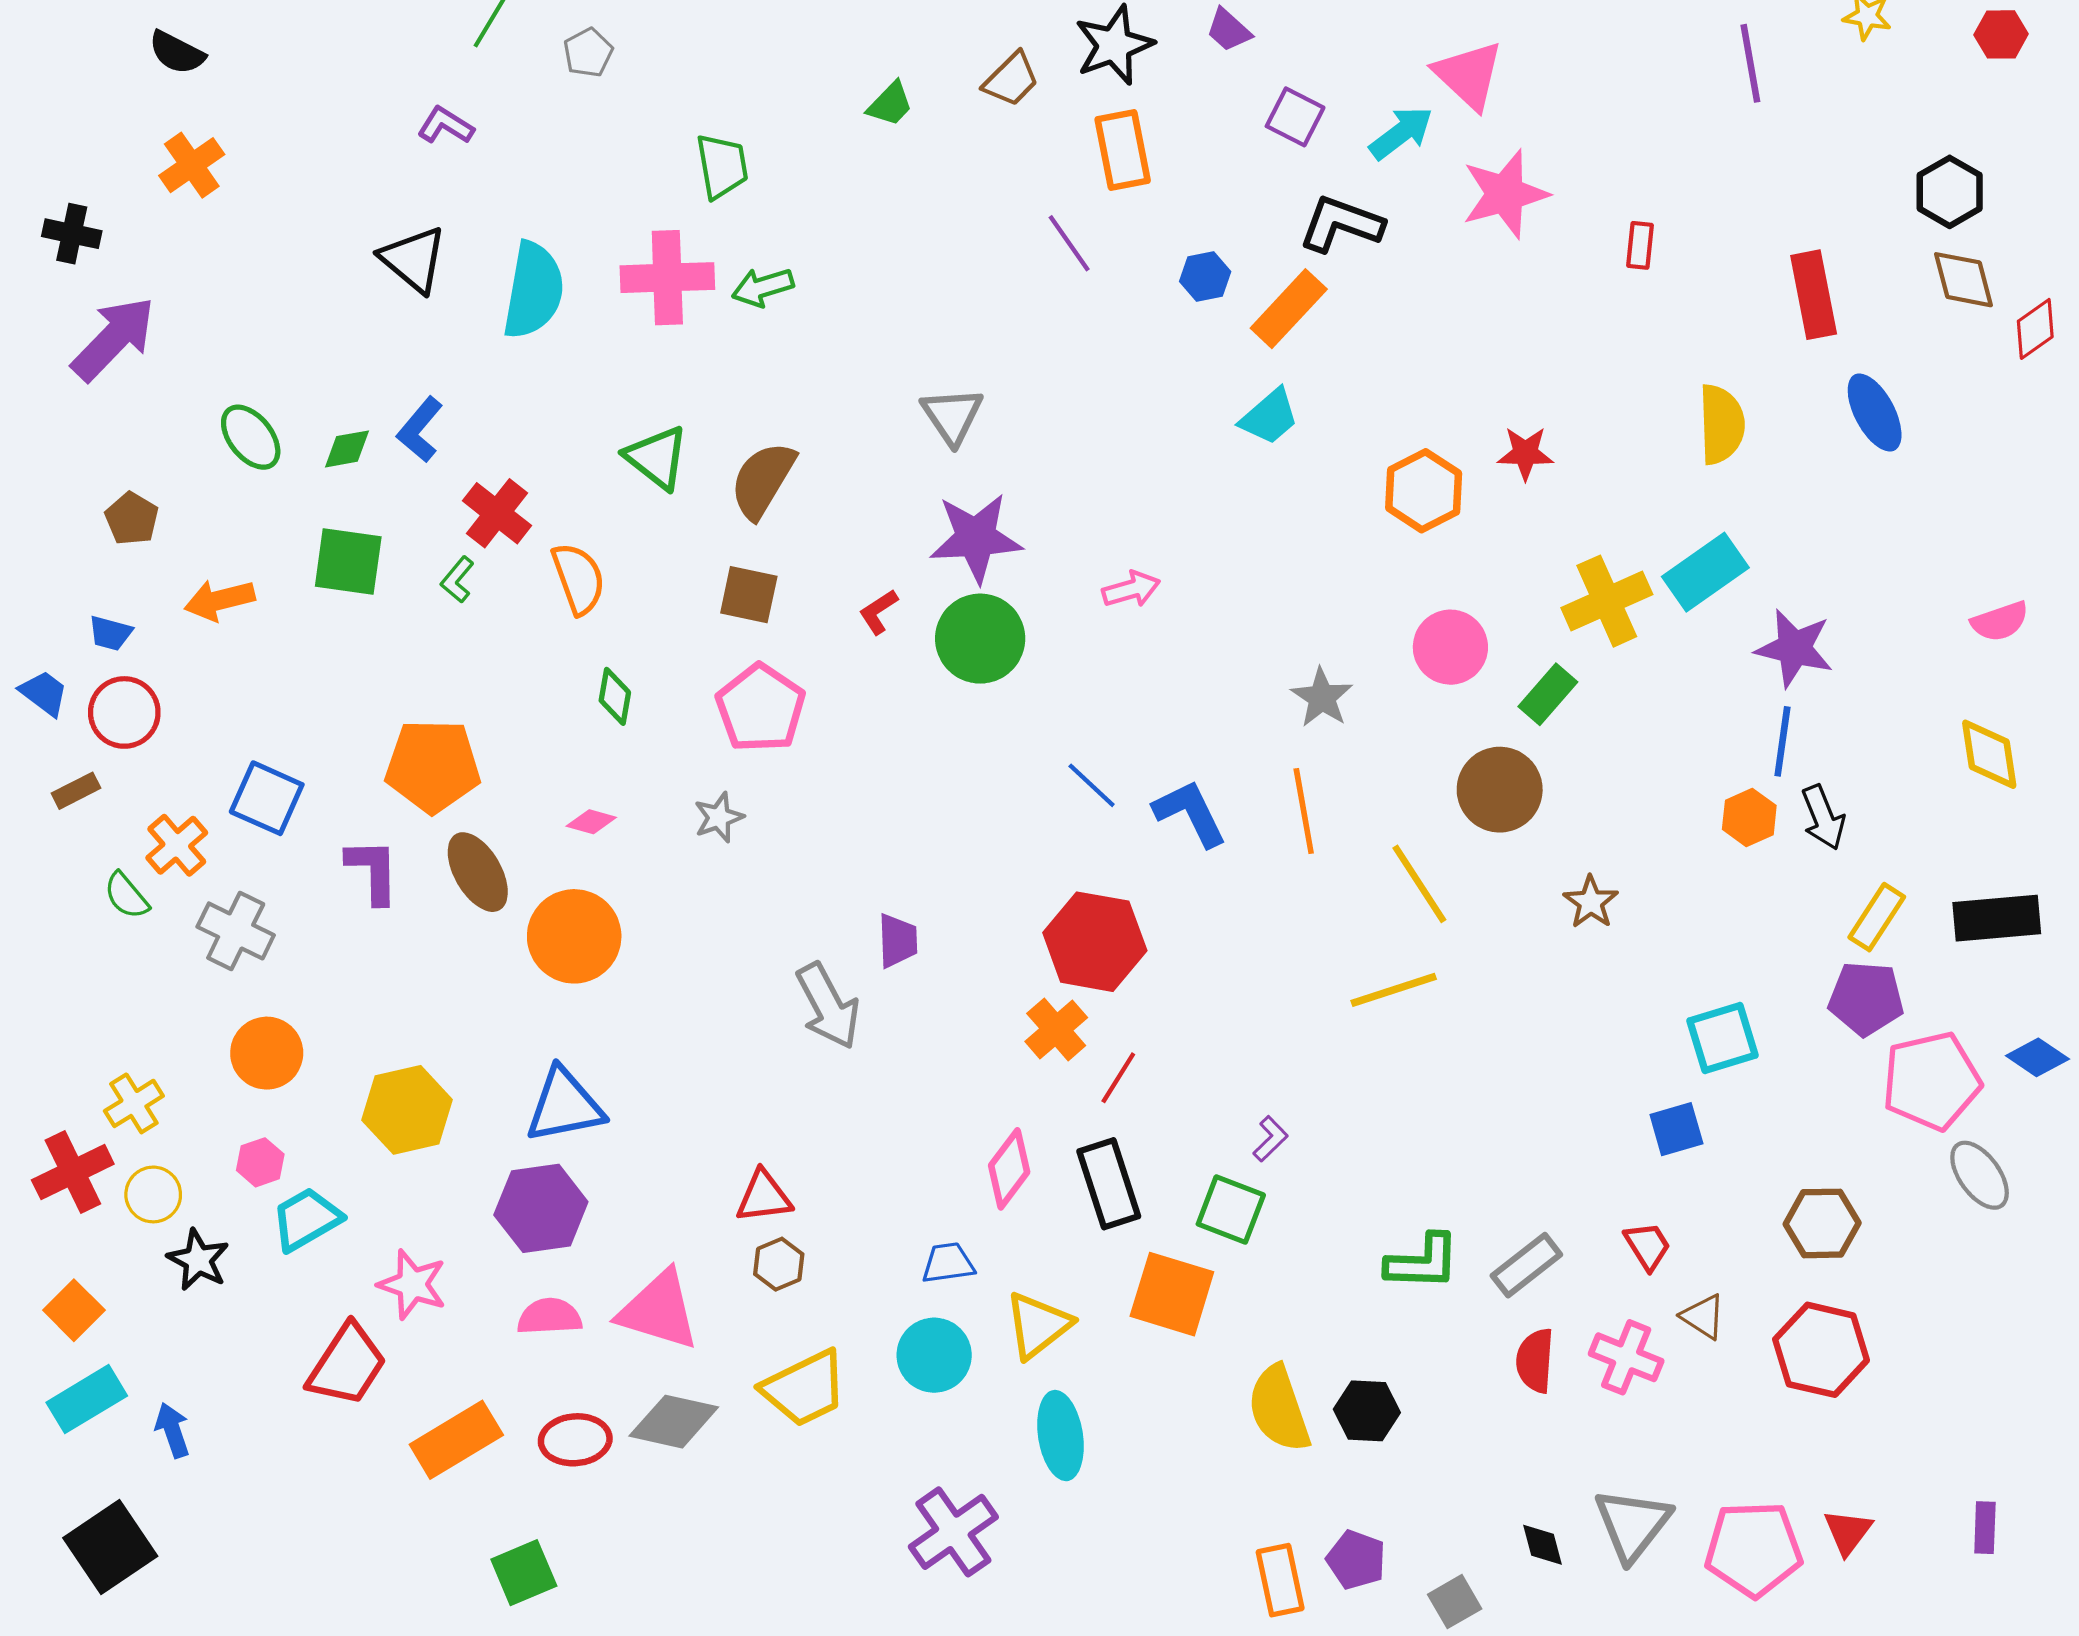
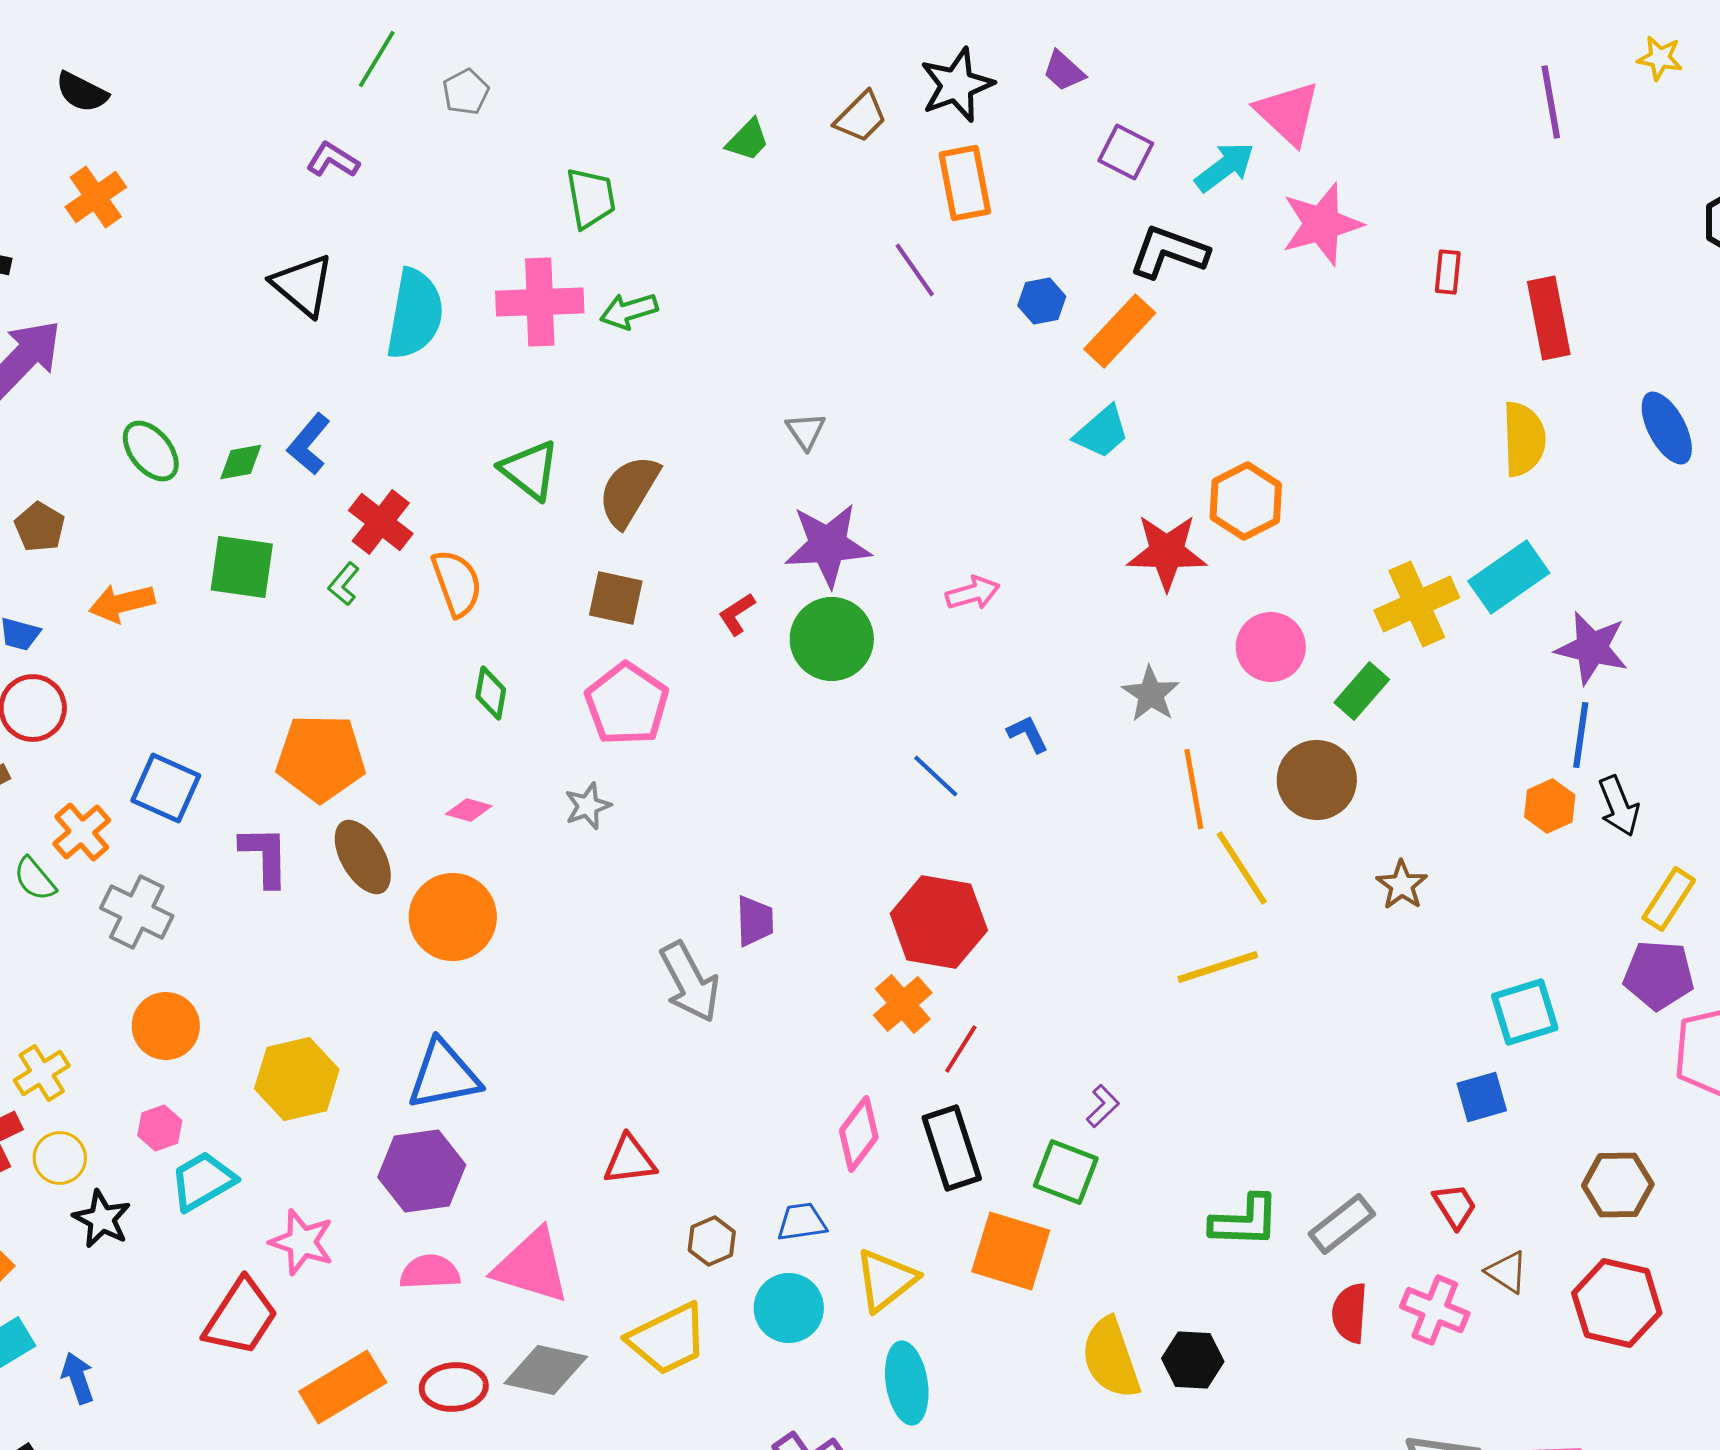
red rectangle: (1814, 295) -> (1549, 318), moved
gray triangle: (952, 416) -> (806, 431), size x0.7
red star: (1525, 453) -> (1167, 552), moved, size x1.5
orange line: (1304, 811) -> (1194, 789), moved
blue L-shape: (1190, 813) -> (1028, 734), moved, size x0.6
brown hexagon: (779, 1264) -> (712, 1241), moved

